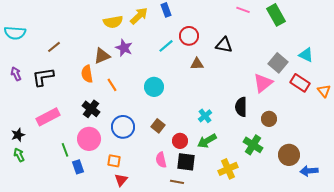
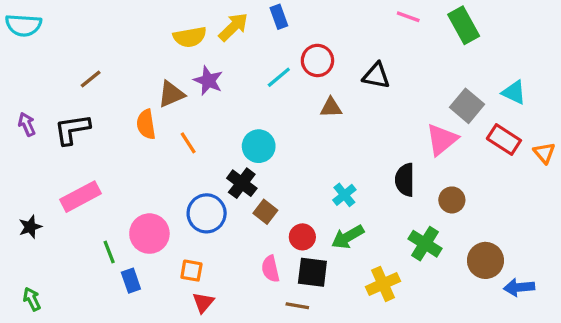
cyan semicircle: (15, 33) -> (23, 25), moved
black cross: (91, 109) -> (242, 183), moved
green arrow: (19, 155) -> (32, 299), moved

